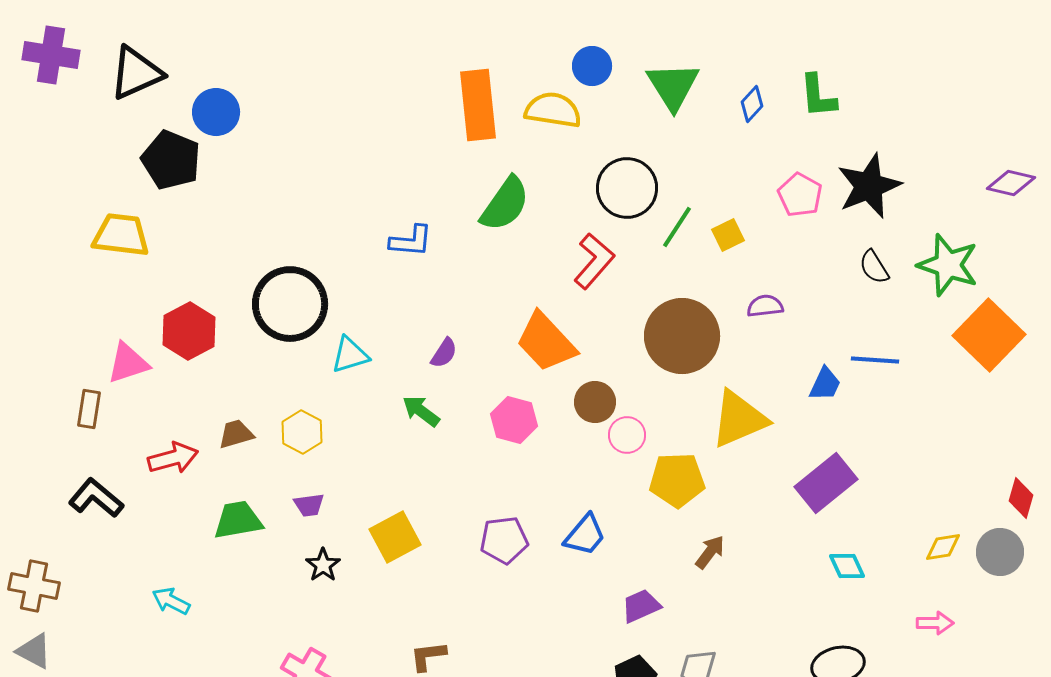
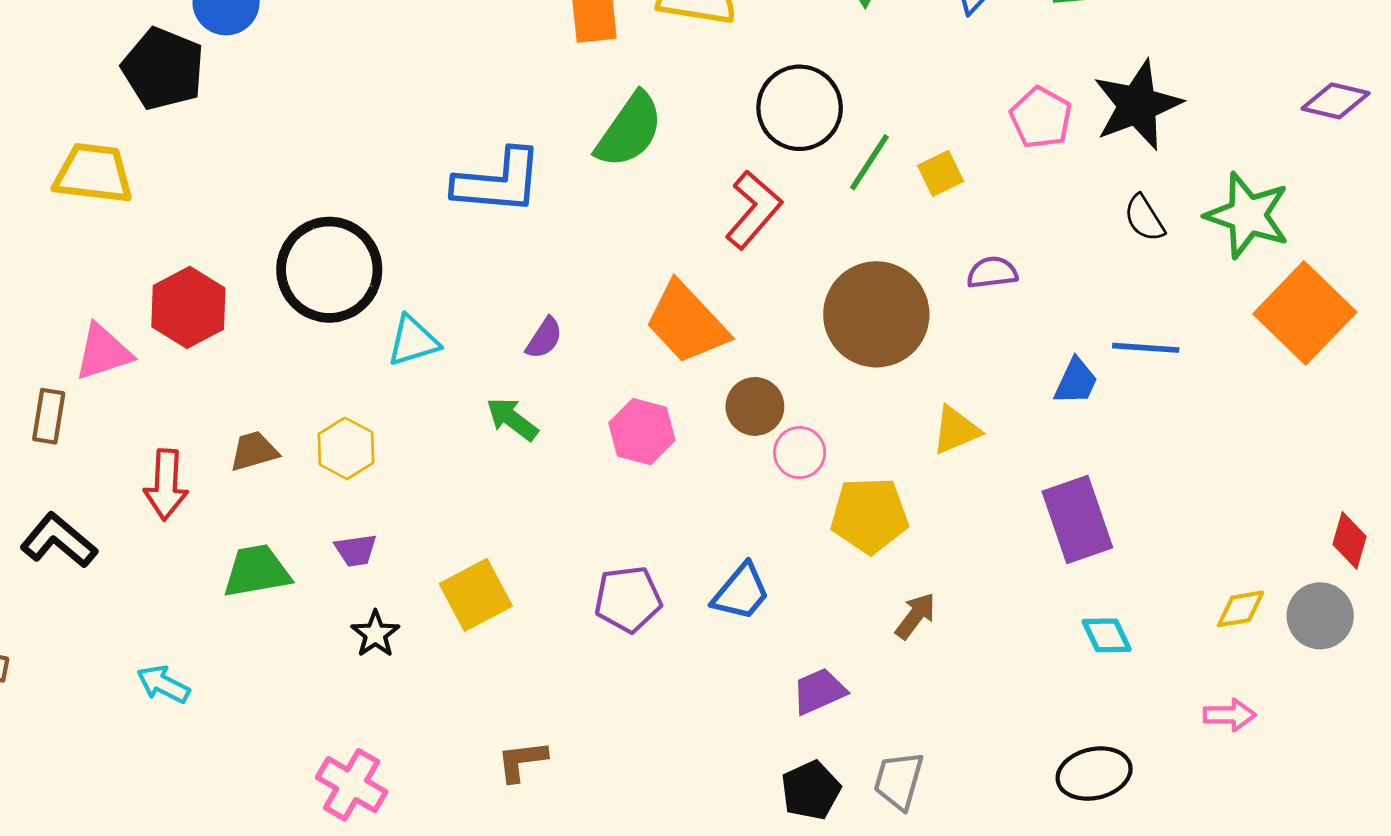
blue L-shape: (411, 241) -> (498, 182), size x1.5
yellow triangle: (739, 419) -> (956, 430), size x0.6
red arrow: (173, 458) -> (166, 485), turned 108
purple rectangle: (826, 483) -> (1077, 520), turned -70

